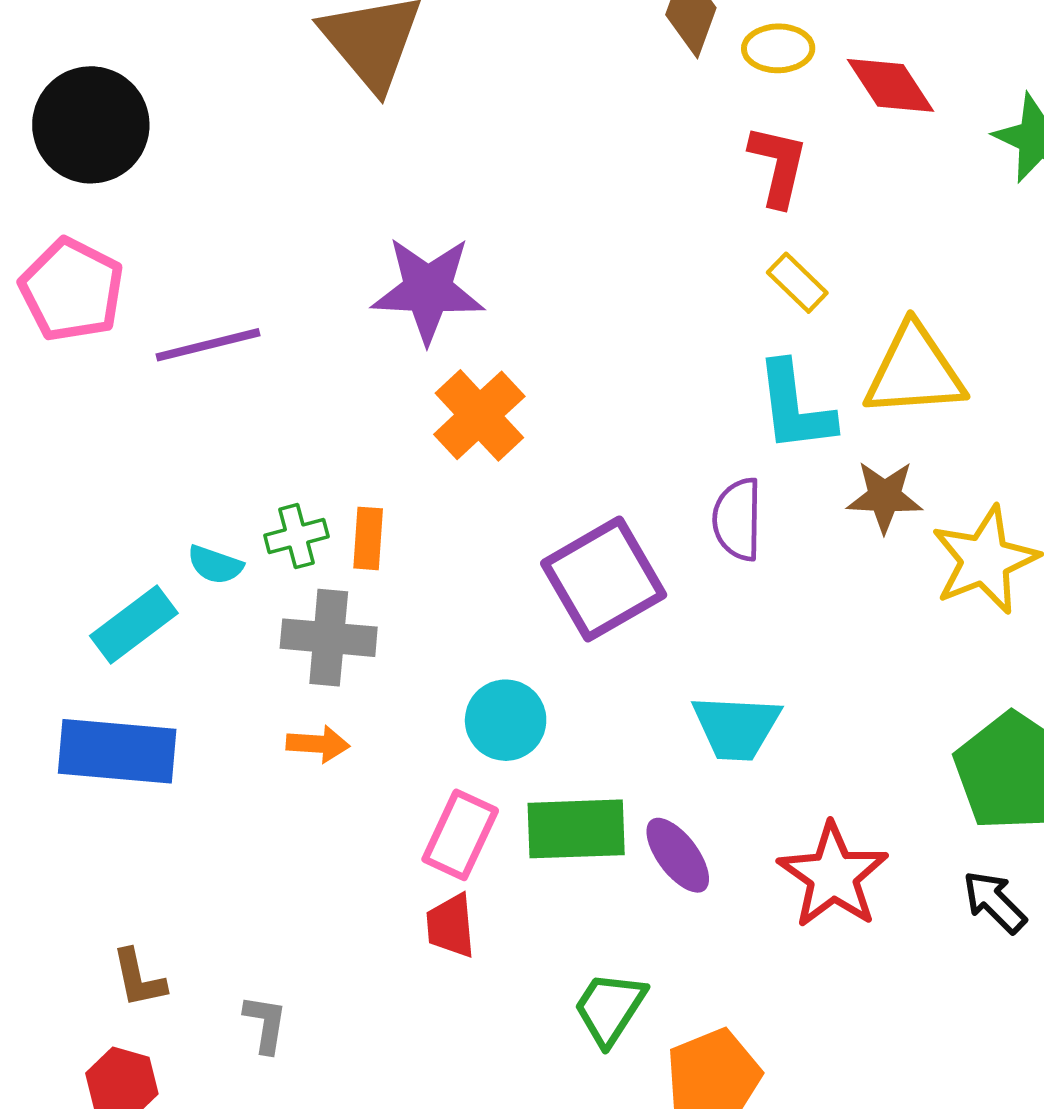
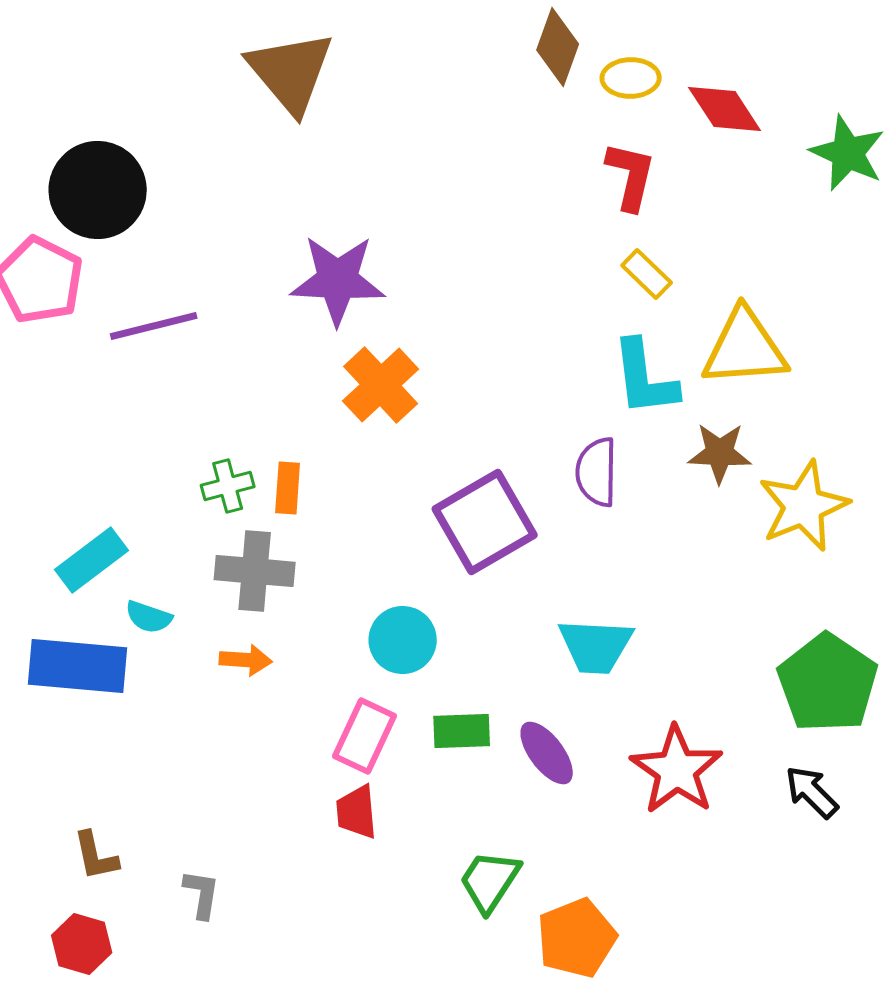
black circle: (91, 125) -> (98, 190), moved
cyan semicircle: (215, 565) -> (149, 617), moved
green rectangle: (576, 829) -> (462, 731), size x0.7

